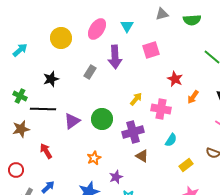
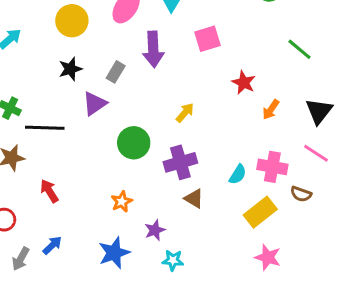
black star: (51, 79) -> (70, 69), moved
pink cross: (161, 109) -> (272, 167), moved
purple triangle: (72, 121) -> (94, 104), moved
yellow rectangle: (186, 165) -> (260, 212), size x1.5

